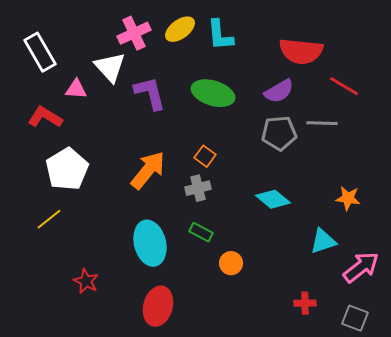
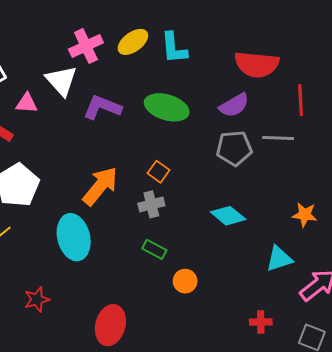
red line: (344, 86) -> (301, 100), turned 56
purple L-shape: (150, 93) -> (102, 107), turned -54
cyan ellipse: (150, 243) -> (74, 237), moved
red star: (86, 281) -> (37, 300), turned 30

